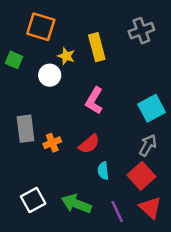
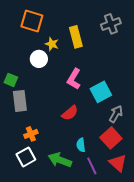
green square: (14, 60) -> (11, 80), moved
cyan square: (152, 108) -> (101, 92), moved
orange cross: (52, 143) -> (31, 134), moved
cyan semicircle: (103, 171) -> (81, 145), moved

